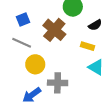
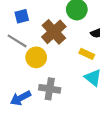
yellow circle: (35, 64) -> (36, 57), moved

